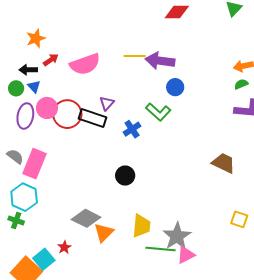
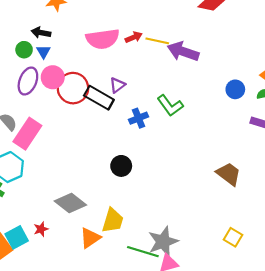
red arrow: (51, 60) -> (134, 37), moved
blue circle: (175, 87) -> (235, 89), moved
yellow trapezoid: (141, 226) -> (113, 221), moved
orange triangle: (104, 233) -> (90, 238), moved

